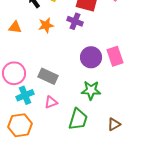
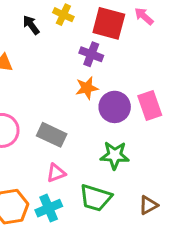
orange star: (46, 25) -> (87, 88), moved
cyan cross: (25, 95) -> (49, 208), moved
green trapezoid: (78, 119) -> (96, 198), turned 90

